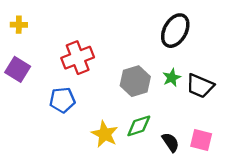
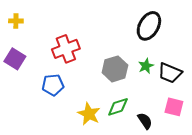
pink square: (201, 140) -> (174, 107), moved

